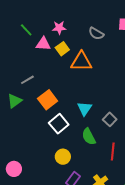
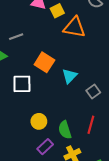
orange square: (48, 100) -> (44, 62), moved, turned -30
white square: (59, 124) -> (22, 84), moved, turned 30
green semicircle: (89, 137) -> (65, 130), moved

